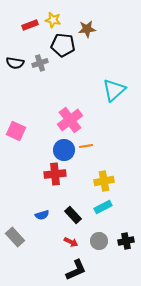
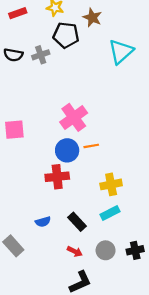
red rectangle: (30, 25) -> (18, 13), moved
brown star: (87, 29) -> (92, 18), turned 30
cyan triangle: (114, 90) -> (121, 52), moved
pink square: (16, 131) -> (14, 130), turned -30

